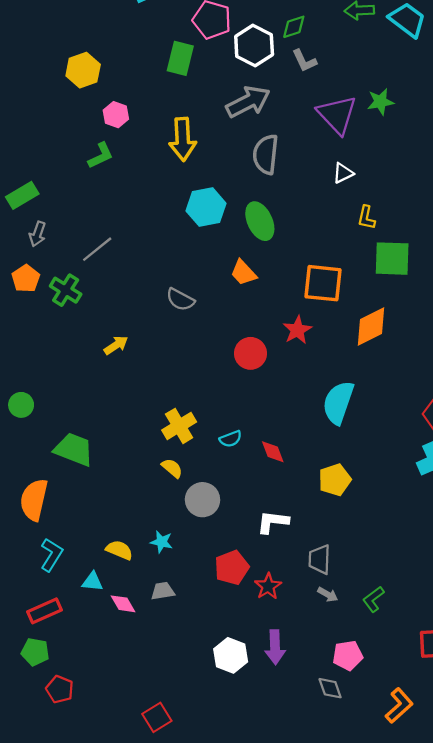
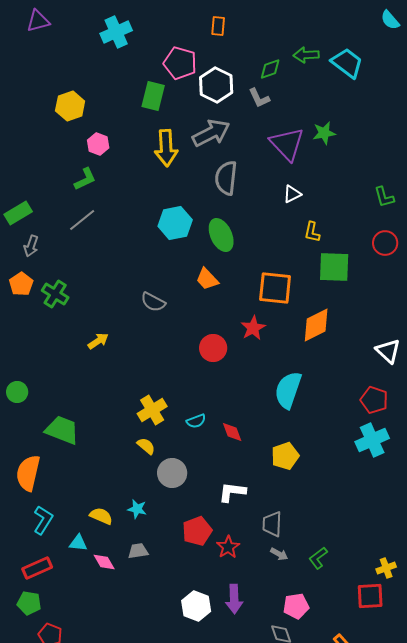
green diamond: (294, 27) -> (270, 69), moved
yellow arrow: (183, 139) -> (166, 148), moved
gray line: (97, 249) -> (82, 220), moved

